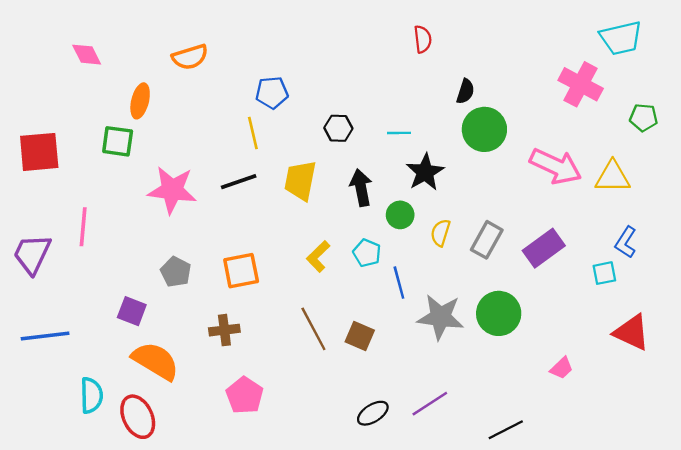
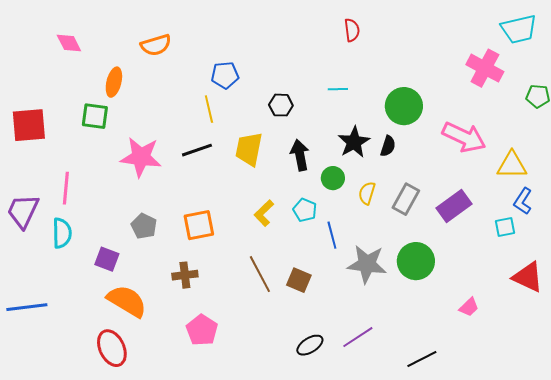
black semicircle: (465, 91) -> (388, 146), moved
cyan line: (399, 133) -> (338, 89), moved
yellow triangle: (613, 177) -> (512, 165), moved
blue line: (45, 336) -> (27, 307), moved
cyan semicircle: (91, 395) -> (62, 233), moved

